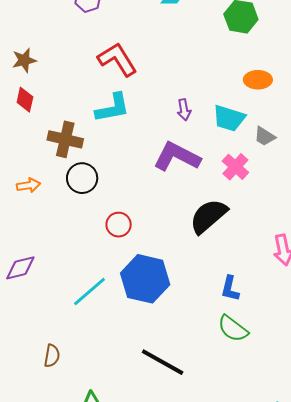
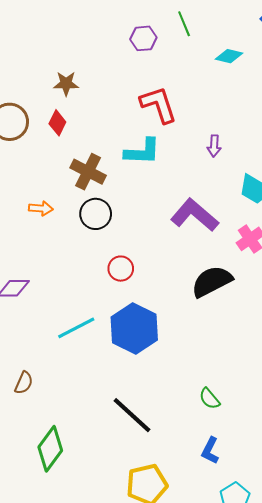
purple arrow: (184, 110) -> (214, 146), moved
blue L-shape: (230, 289) -> (210, 451), moved
green semicircle: (233, 329) -> (209, 399), size x0.7

